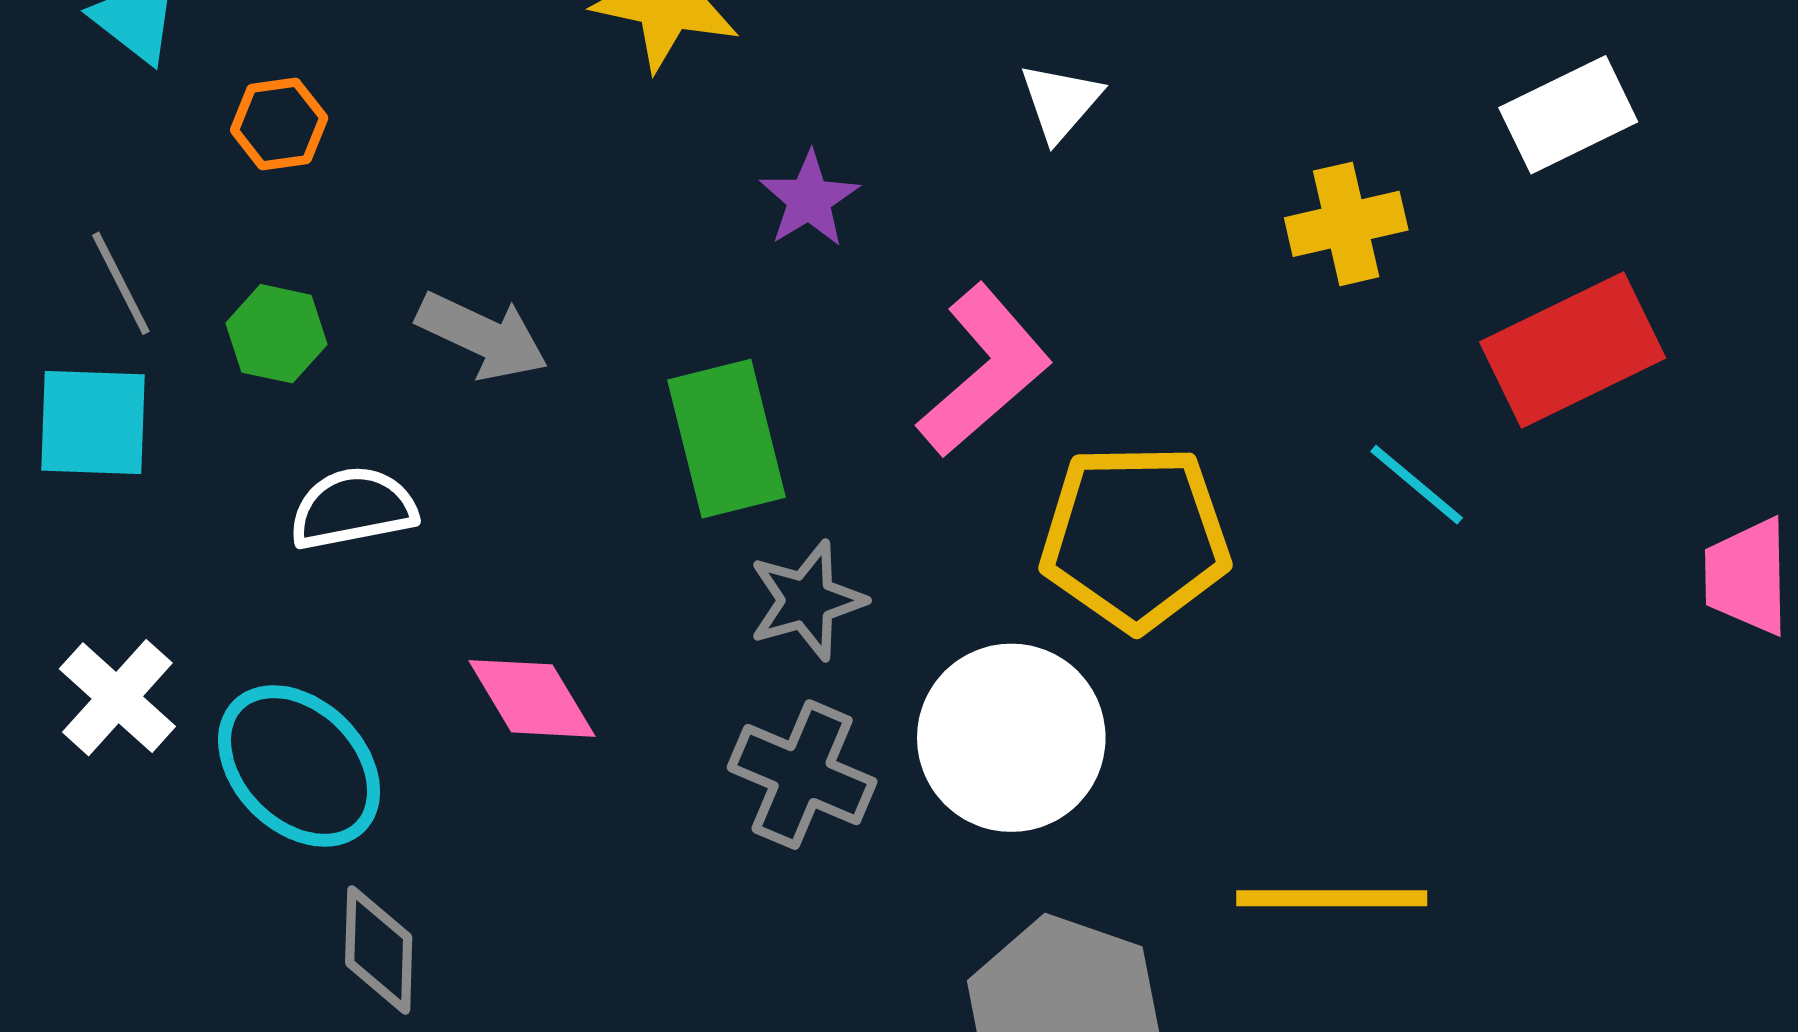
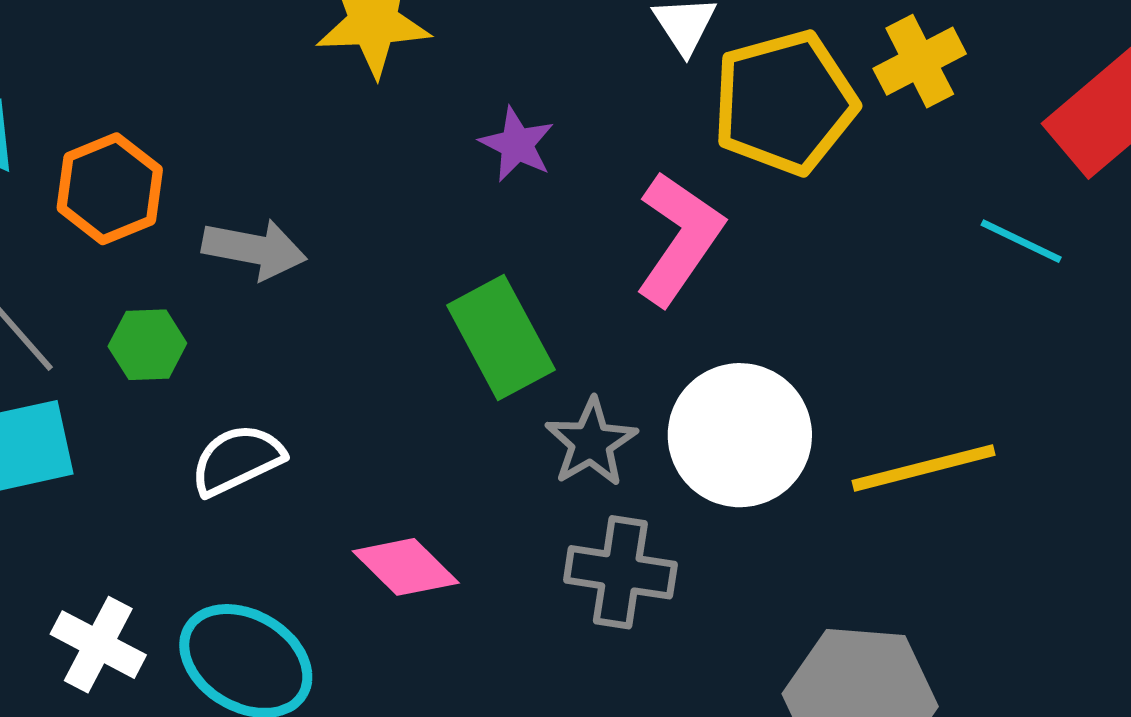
orange hexagon: (279, 124) -> (110, 189), size x1.5
gray arrow: (482, 336) -> (254, 249), moved
yellow pentagon: (1135, 537) -> (785, 103), moved
white circle: (1011, 738) -> (740, 435), moved
yellow line: (1332, 898) -> (924, 468), moved

